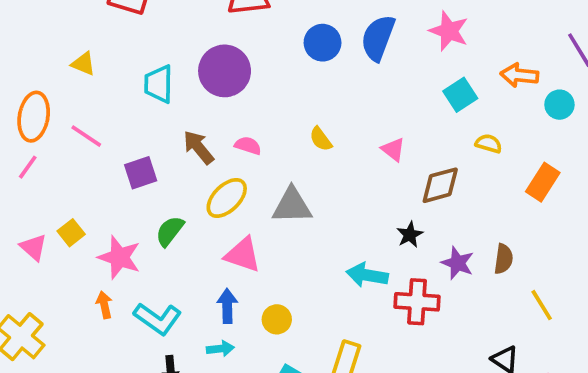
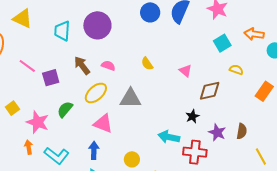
yellow triangle: (83, 64) -> (23, 19), size x1.5
pink line: (86, 136) -> (27, 66), moved
yellow circle: (277, 319) -> (132, 159), moved

